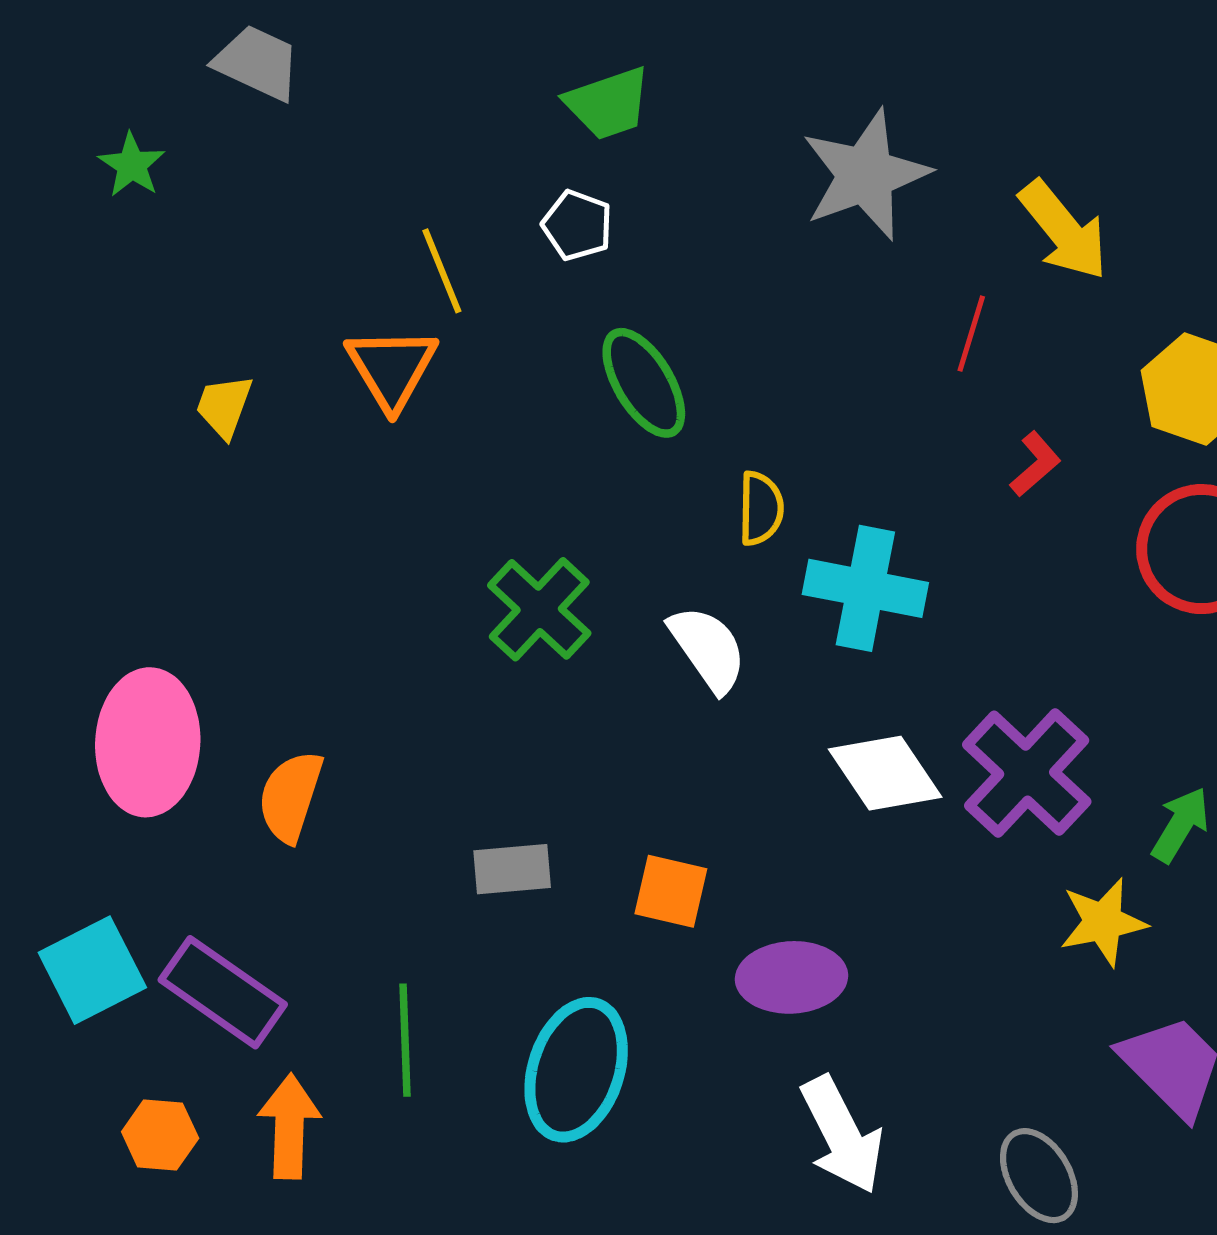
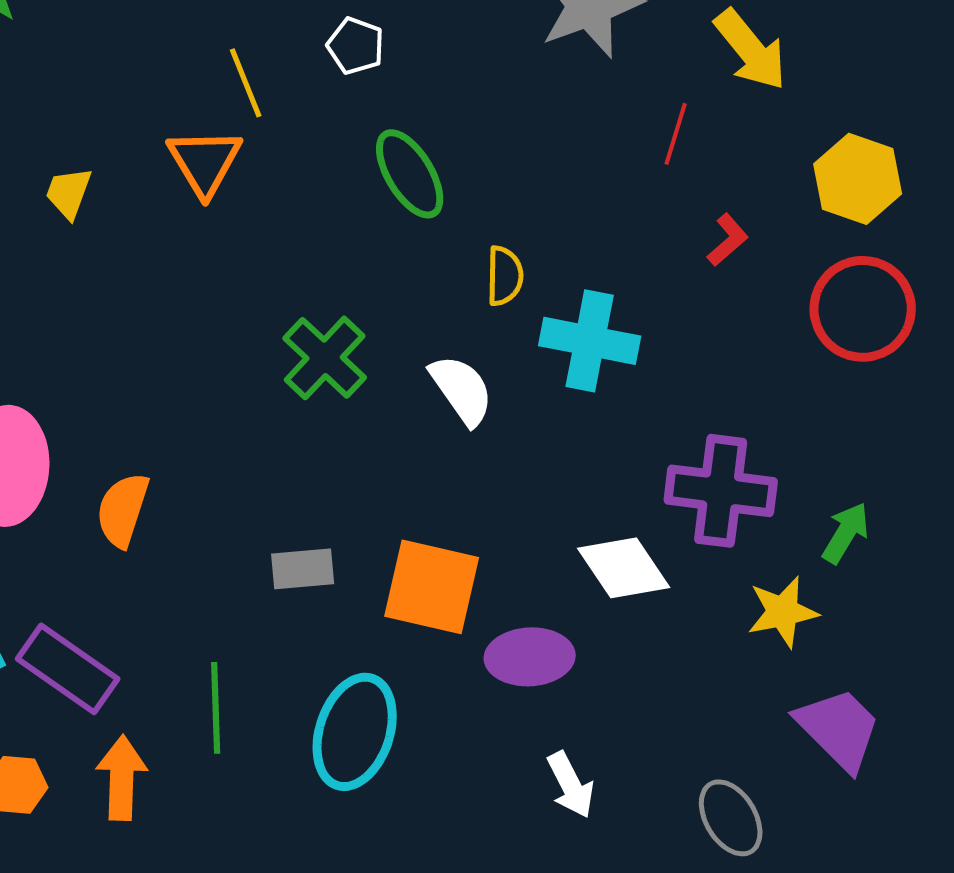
white diamond: (885, 773) -> (624, 568), moved
purple cross: (1027, 773) -> (721, 491), turned -36
orange square: (671, 891) -> (432, 587), size x1.6
white arrow: (842, 1135) -> (571, 785), size x0.7

